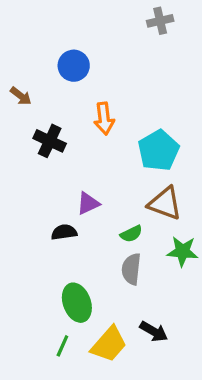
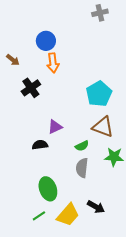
orange arrow: (104, 119) -> (53, 63), moved
black cross: (50, 141) -> (31, 88), turned 30
green line: (62, 346) -> (39, 216), turned 32

